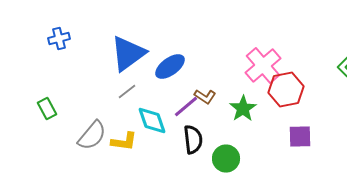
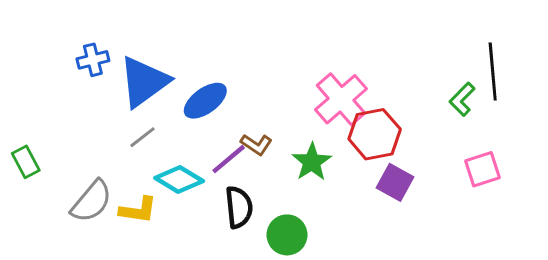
blue cross: (59, 38) -> (93, 60), moved
cyan diamond: (152, 120) -> (179, 179), turned -40
purple square: (300, 136) -> (395, 182), moved, turned 30

